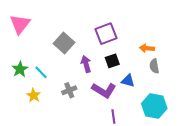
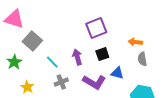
pink triangle: (20, 24) -> (14, 19), turned -50
gray square: (64, 43) -> (32, 41), moved
cyan line: (41, 72) -> (52, 62), moved

